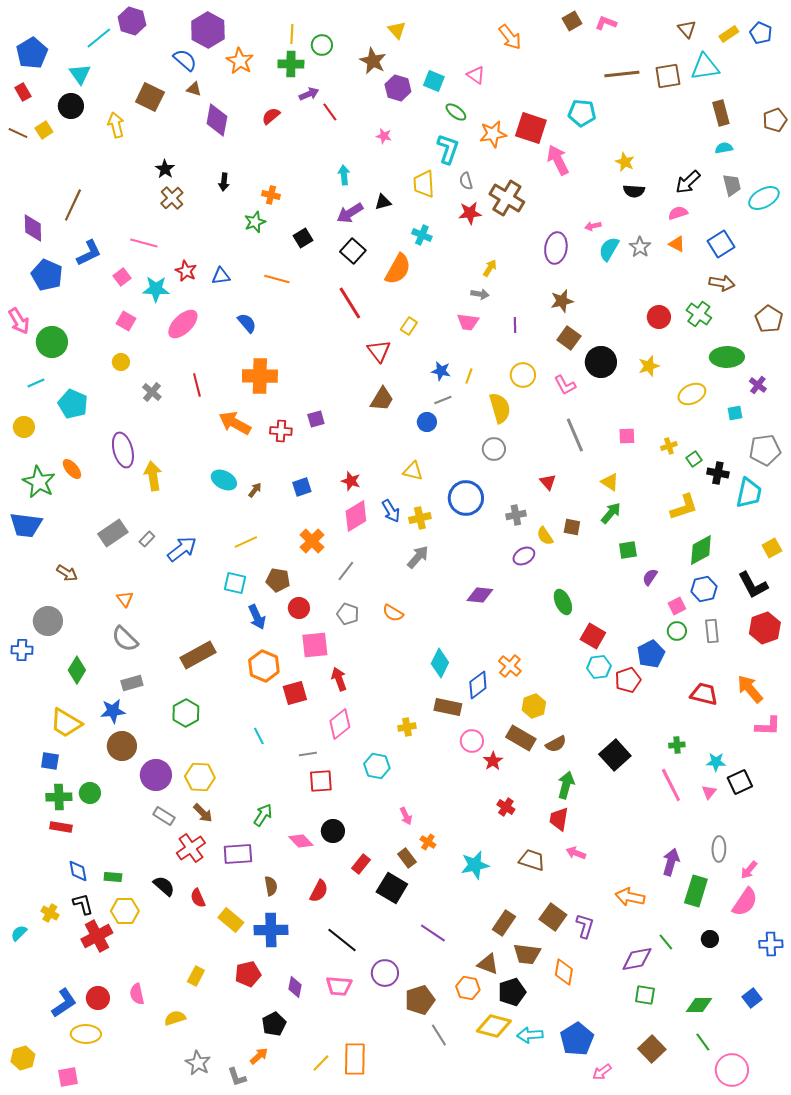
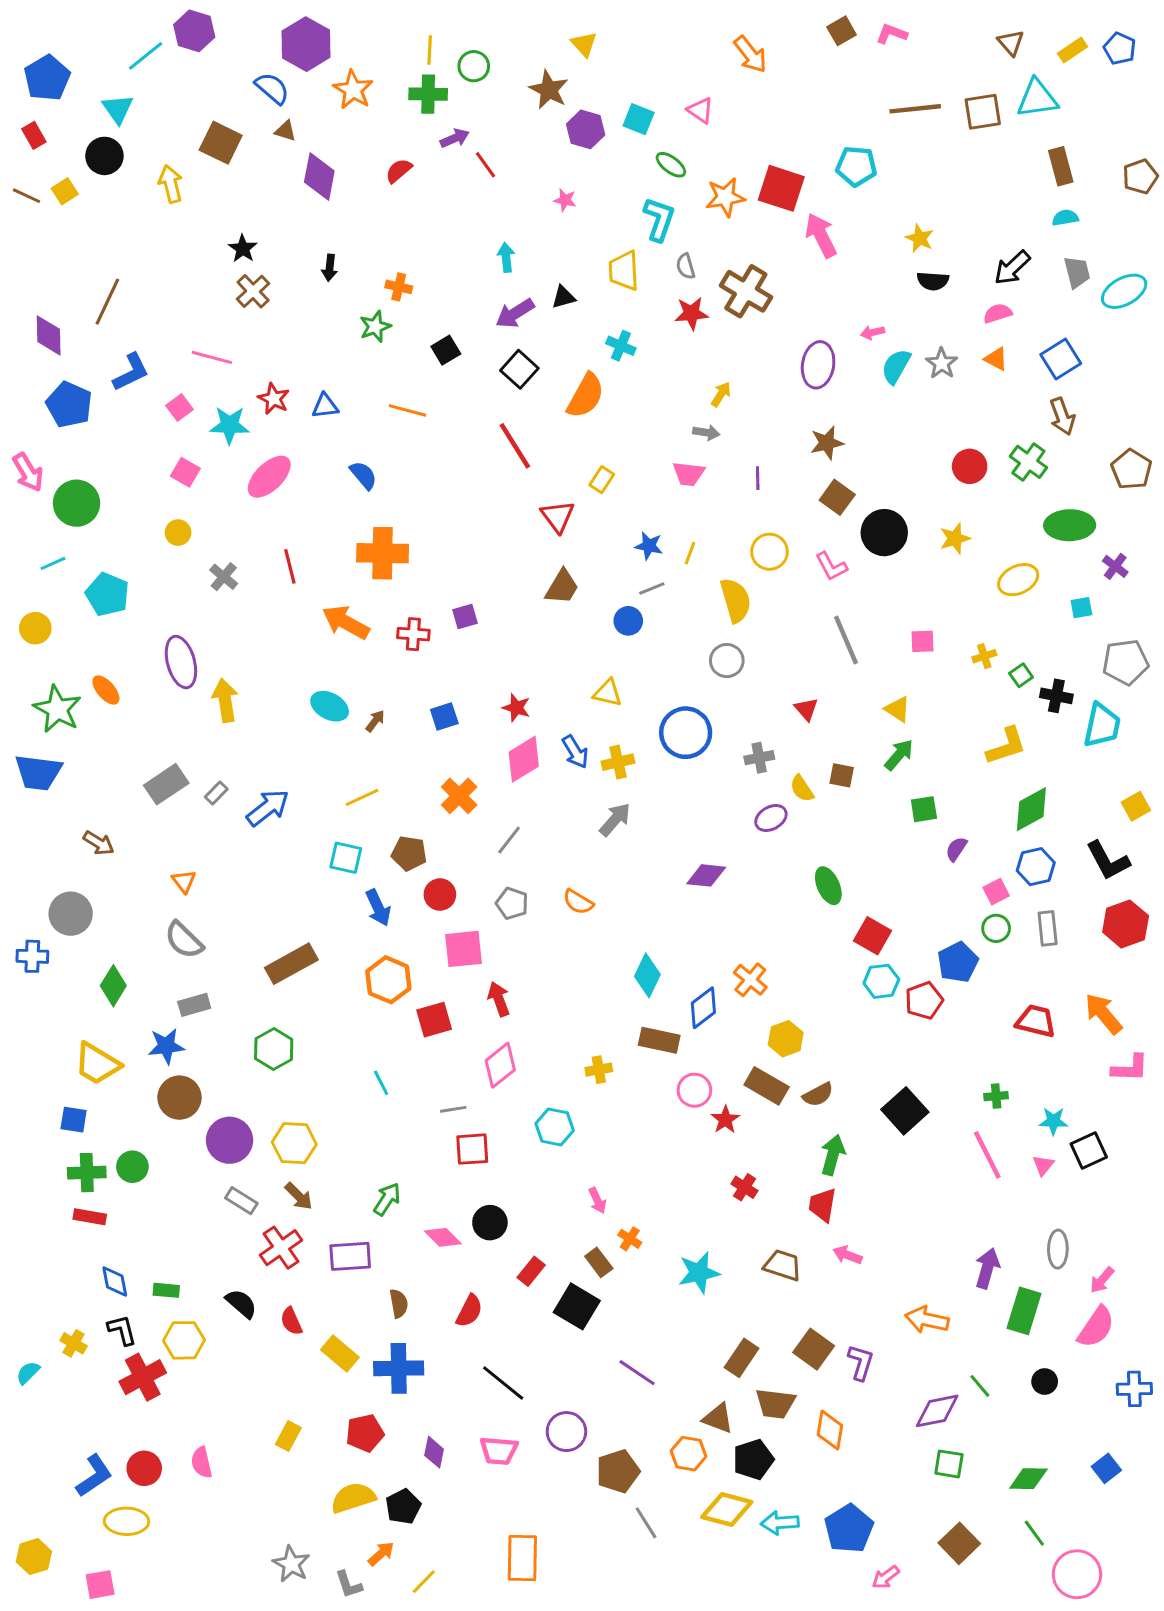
brown arrow: (722, 283) -> (1062, 416), turned 60
yellow semicircle: (175, 1018) -> (353, 1498), moved, size x1.4
yellow line: (321, 1063) -> (424, 1582), moved

